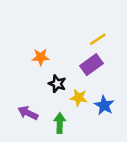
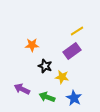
blue star: (104, 105) -> (74, 98), moved
green arrow: (60, 123) -> (47, 97), turned -70

